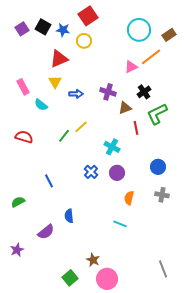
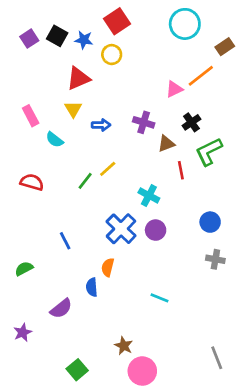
cyan circle: (139, 30) -> (185, 24), moved
blue cross: (91, 172) -> (121, 229), size x1.6
orange semicircle: (129, 198) -> (108, 267), moved
green square: (70, 278) -> (77, 370), moved

